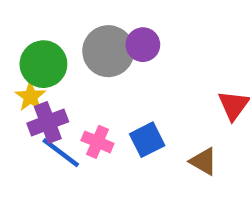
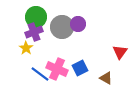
green circle: (43, 64) -> (36, 17), moved
purple cross: (48, 122) -> (34, 32), moved
pink cross: (97, 142) -> (57, 69), size x1.5

